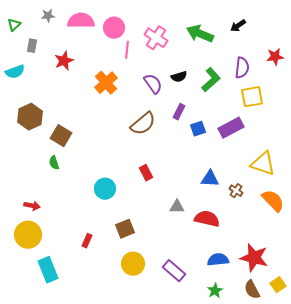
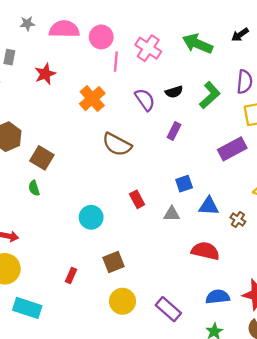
brown semicircle: (143, 124) -> (117, 144), moved, turned 68
blue square: (198, 129) -> (184, 184), moved
gray triangle: (177, 207) -> (172, 214), moved
cyan rectangle: (48, 270) -> (27, 308), turned -50

